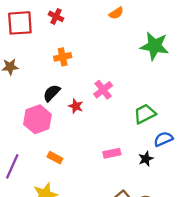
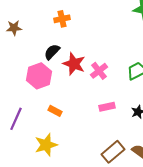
pink cross: (103, 90) -> (99, 71), moved
red star: (76, 106) -> (74, 64), size x1.6

